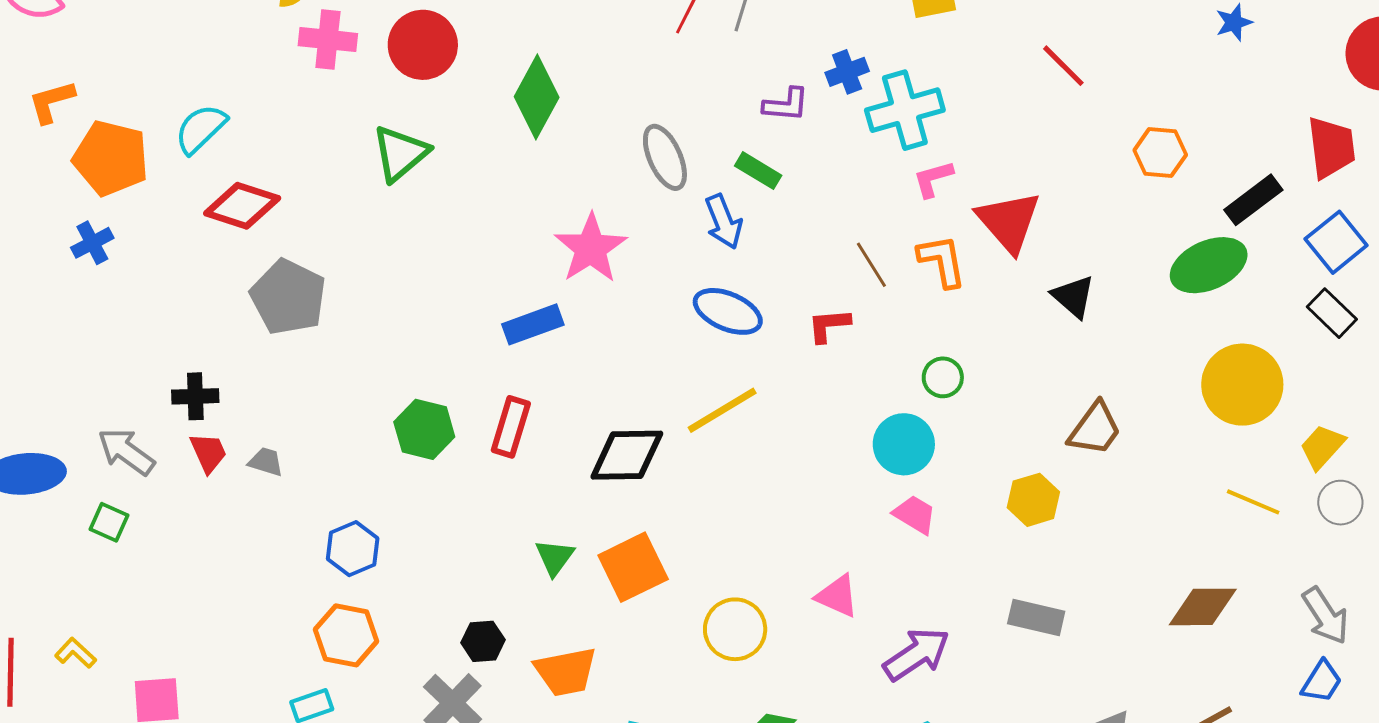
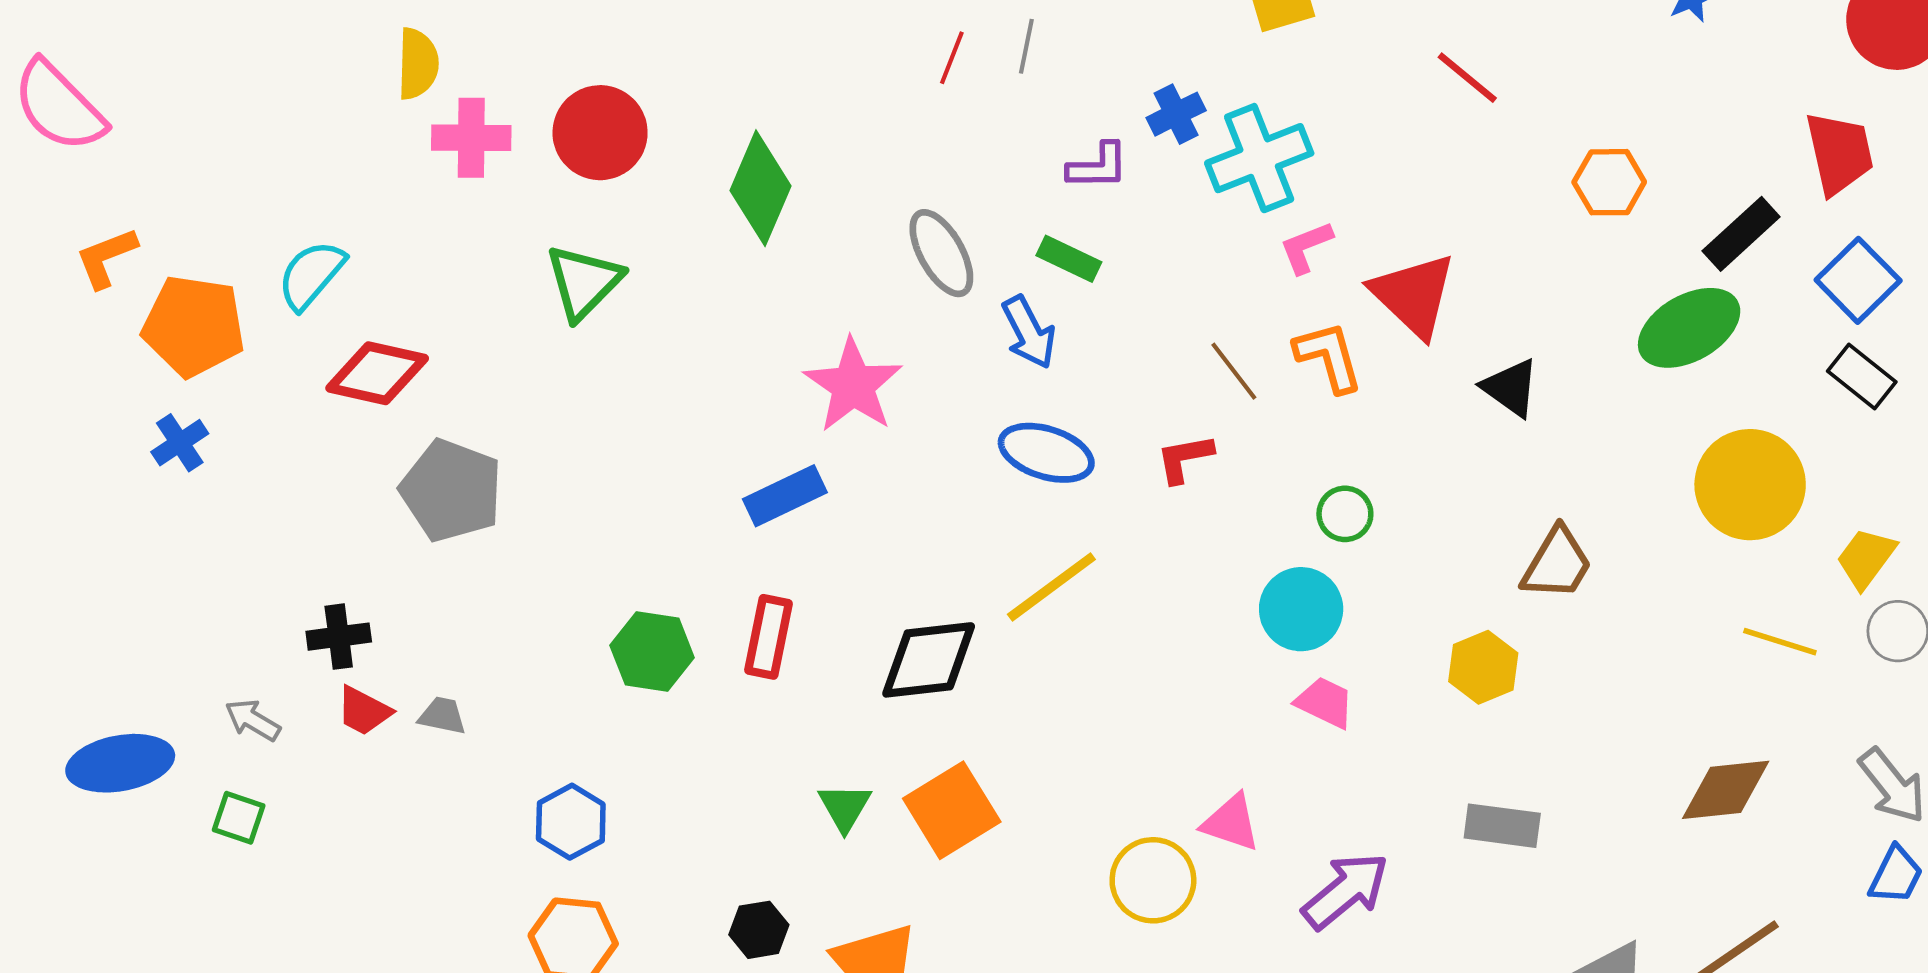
gray arrow: (126, 452) -> (253, 720), size x0.7
red trapezoid: (208, 453) -> (364, 711), turned 147
yellow circle: (735, 629) -> (1153, 880), moved

